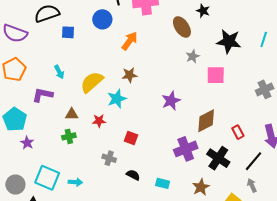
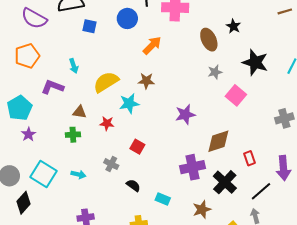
pink square: (216, 75) -> (236, 95), turned 30
cyan arrow: (75, 182) -> (78, 174), moved

